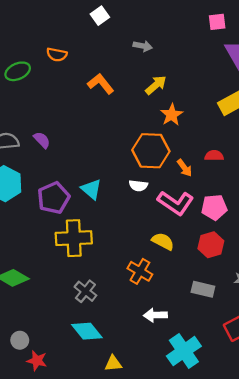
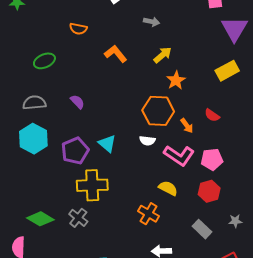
green ellipse: (18, 71) -> (44, 61), moved
purple semicircle: (42, 140) -> (77, 102), moved
red semicircle: (214, 156) -> (212, 115), turned -147
gray rectangle: (203, 289) -> (202, 229), turned 30
gray cross: (85, 291) -> (78, 218), moved

